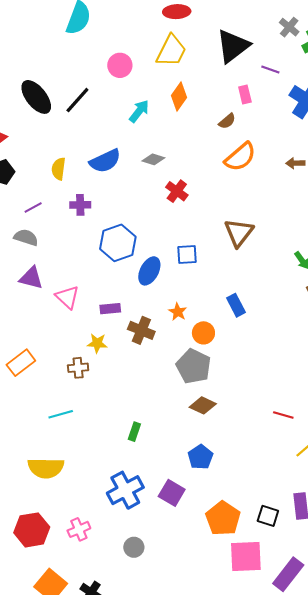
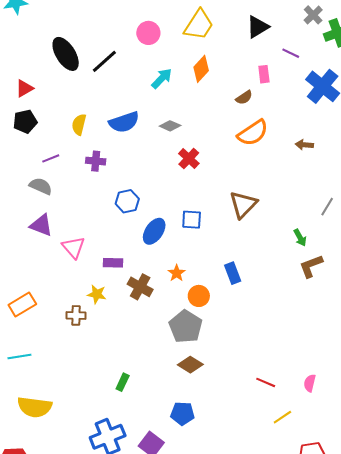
black triangle: (233, 46) -> (258, 27), size x0.7
blue hexagon: (118, 243) -> (127, 201), size x0.7
cyan line: (61, 414) -> (19, 356), moved
blue pentagon: (200, 457) -> (182, 413), turned 30

